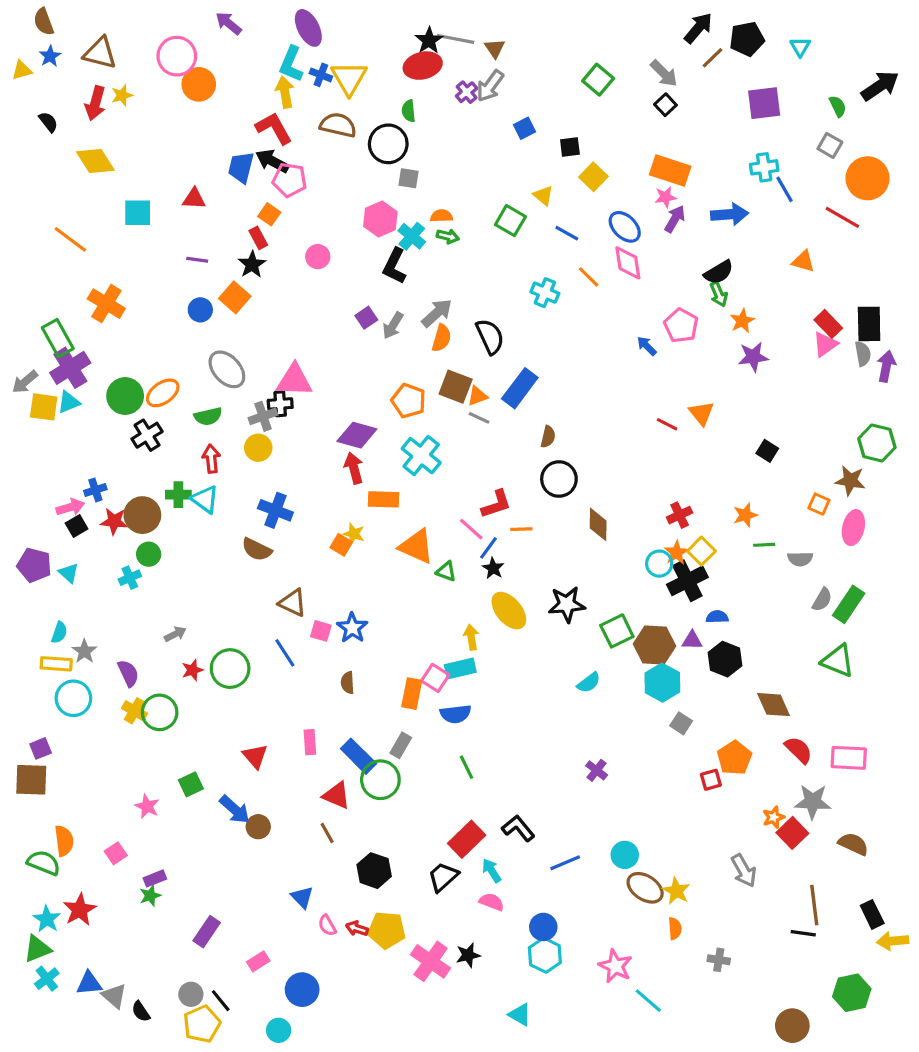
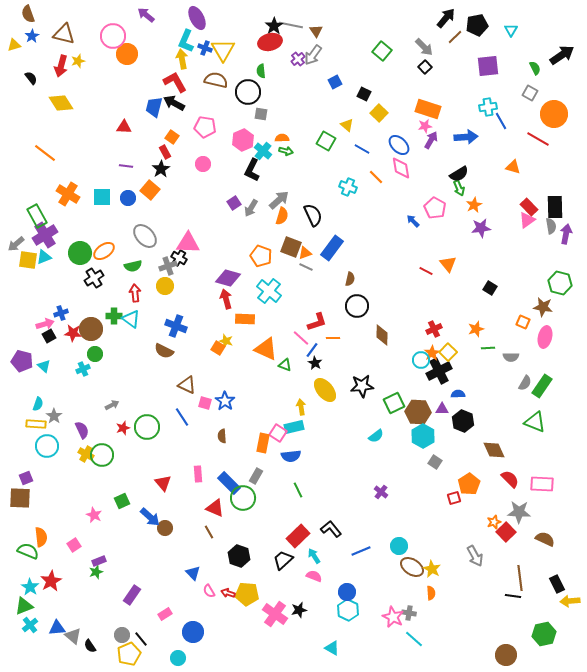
black square: (570, 147) -> (364, 94), turned 32
pink pentagon: (290, 180) -> (205, 127), moved
cyan square: (138, 213) -> (102, 197), moved
black cross: (280, 404) -> (179, 258), turned 35
gray cross: (719, 960) -> (409, 613), moved

